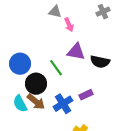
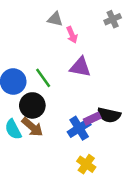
black semicircle: (100, 62) -> (109, 115), moved
green line: (56, 68) -> (43, 78), moved
blue cross: (63, 104) -> (79, 128), moved

